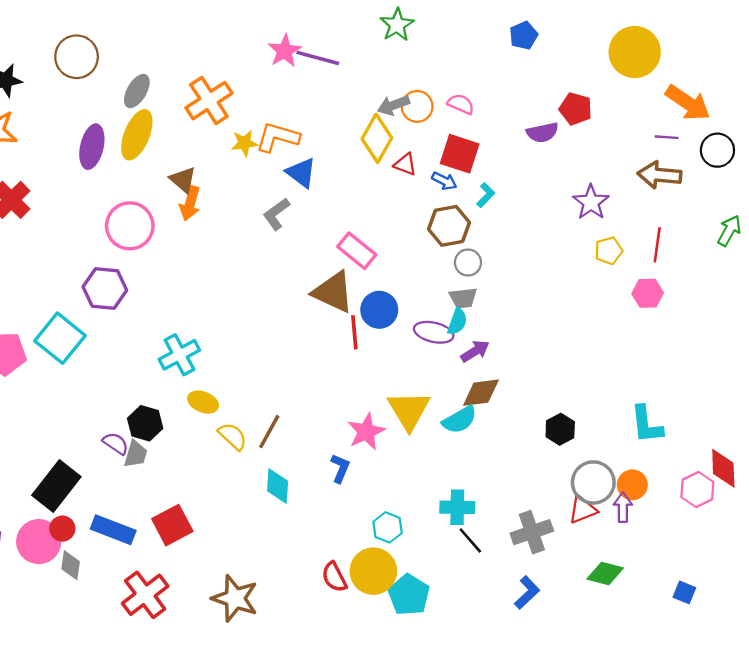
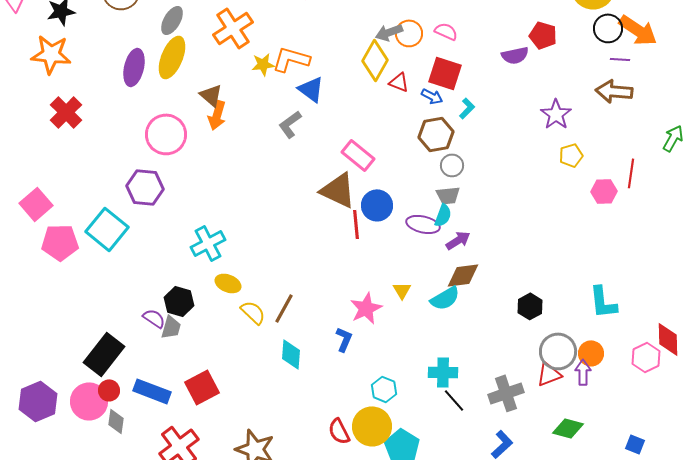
black circle: (717, 150) -> (608, 28), moved
red line: (657, 245) -> (631, 173), moved
yellow triangle: (409, 410) -> (402, 290), size x0.5

